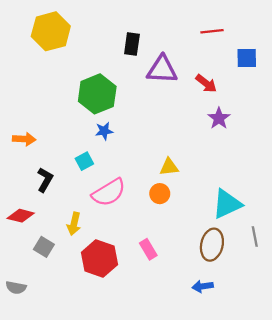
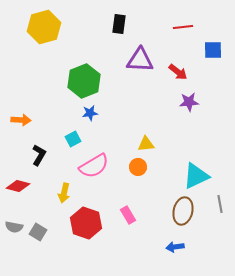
black rectangle: (132, 44) -> (119, 24), moved
purple star: (219, 118) -> (189, 102), turned 30
gray square: (44, 247) -> (38, 232), moved
gray semicircle: (16, 288) -> (14, 227), moved

